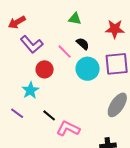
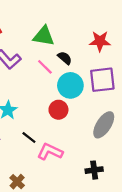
green triangle: (75, 19) -> (44, 36), moved, size x1.5
red circle: (45, 69) -> (58, 110), moved

